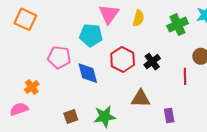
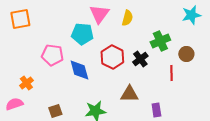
orange square: (25, 19) -> (20, 19), turned -35
green cross: (178, 25) -> (160, 41), moved
brown square: (71, 117) -> (55, 111), moved

